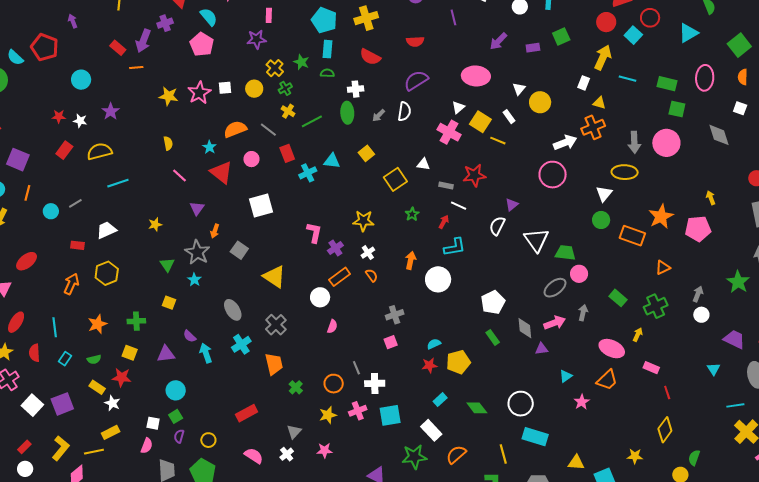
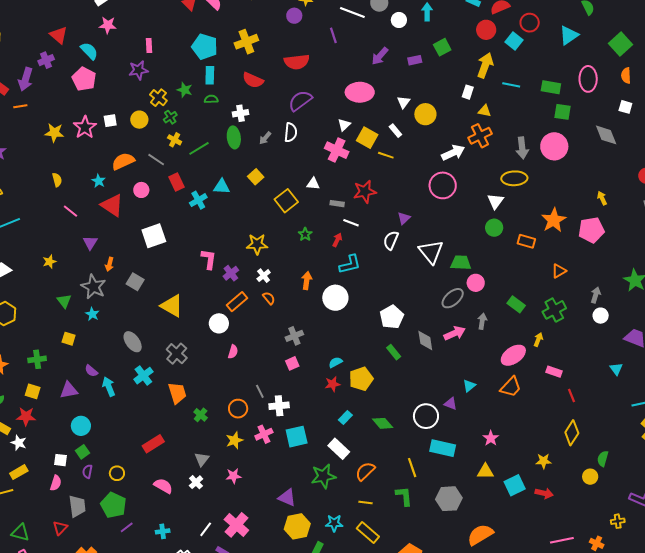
red semicircle: (415, 41) -> (297, 62), size x1.4
orange rectangle: (632, 236) -> (526, 241), size x0.7
purple triangle: (542, 349) -> (450, 404), moved, turned 32
pink ellipse: (612, 349) -> (513, 355), turned -55
pink star: (582, 402) -> (491, 438), moved

